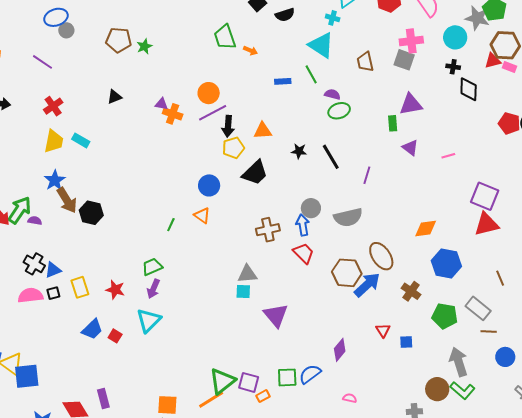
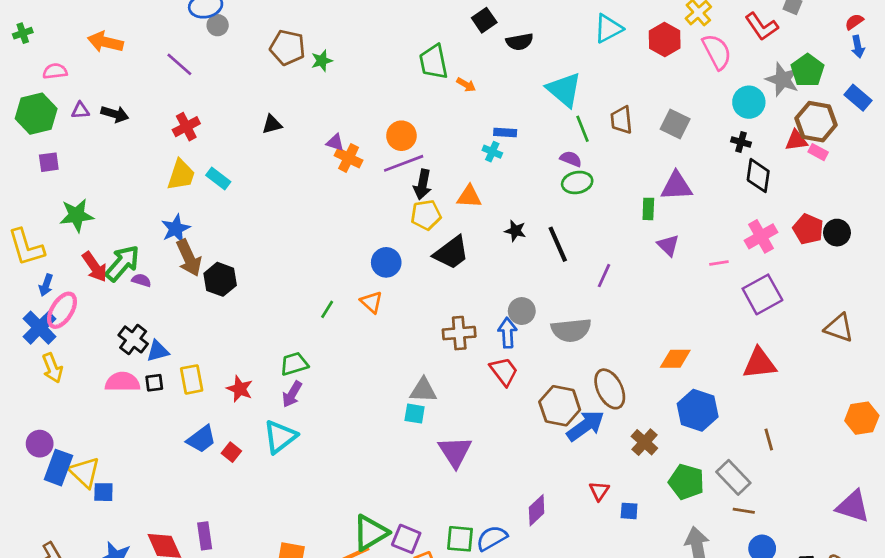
cyan cross: (333, 18) -> (492, 152), moved
pink cross: (411, 41) -> (761, 236), moved, turned -30
green line: (311, 74) -> (583, 129), moved
purple square: (485, 196) -> (762, 294), moved, turned 32
blue square: (27, 376) -> (103, 492), size x0.6

